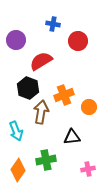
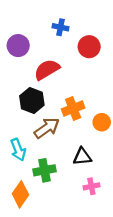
brown arrow: (41, 112) -> (47, 128), turned 45
green cross: (46, 160) -> (44, 170), moved
pink cross: (88, 169) -> (91, 186), moved

